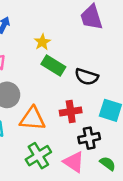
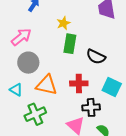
green rectangle: (53, 66) -> (70, 44), turned 60
green cross: (38, 156) -> (35, 114), moved

